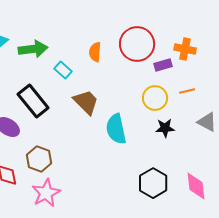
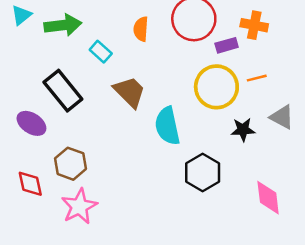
yellow circle: (155, 98) -> (216, 87), size x1.4
black star: (165, 128) -> (243, 130), moved
black hexagon: (153, 183) -> (203, 172), moved

